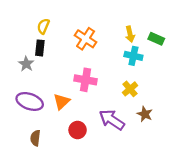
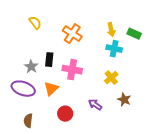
yellow semicircle: (43, 26) -> (35, 23), turned 120
black rectangle: (40, 48) -> (49, 60), moved
gray star: (26, 64) -> (31, 67), moved
purple arrow: (112, 120) -> (95, 105), size x0.6

